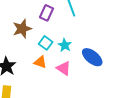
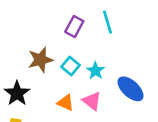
brown star: (22, 29) -> (40, 60), moved
orange triangle: (40, 62) -> (66, 103), moved

